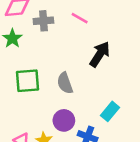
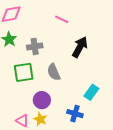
gray cross: (43, 21) -> (35, 46), moved
purple circle: (64, 120) -> (42, 100), moved

